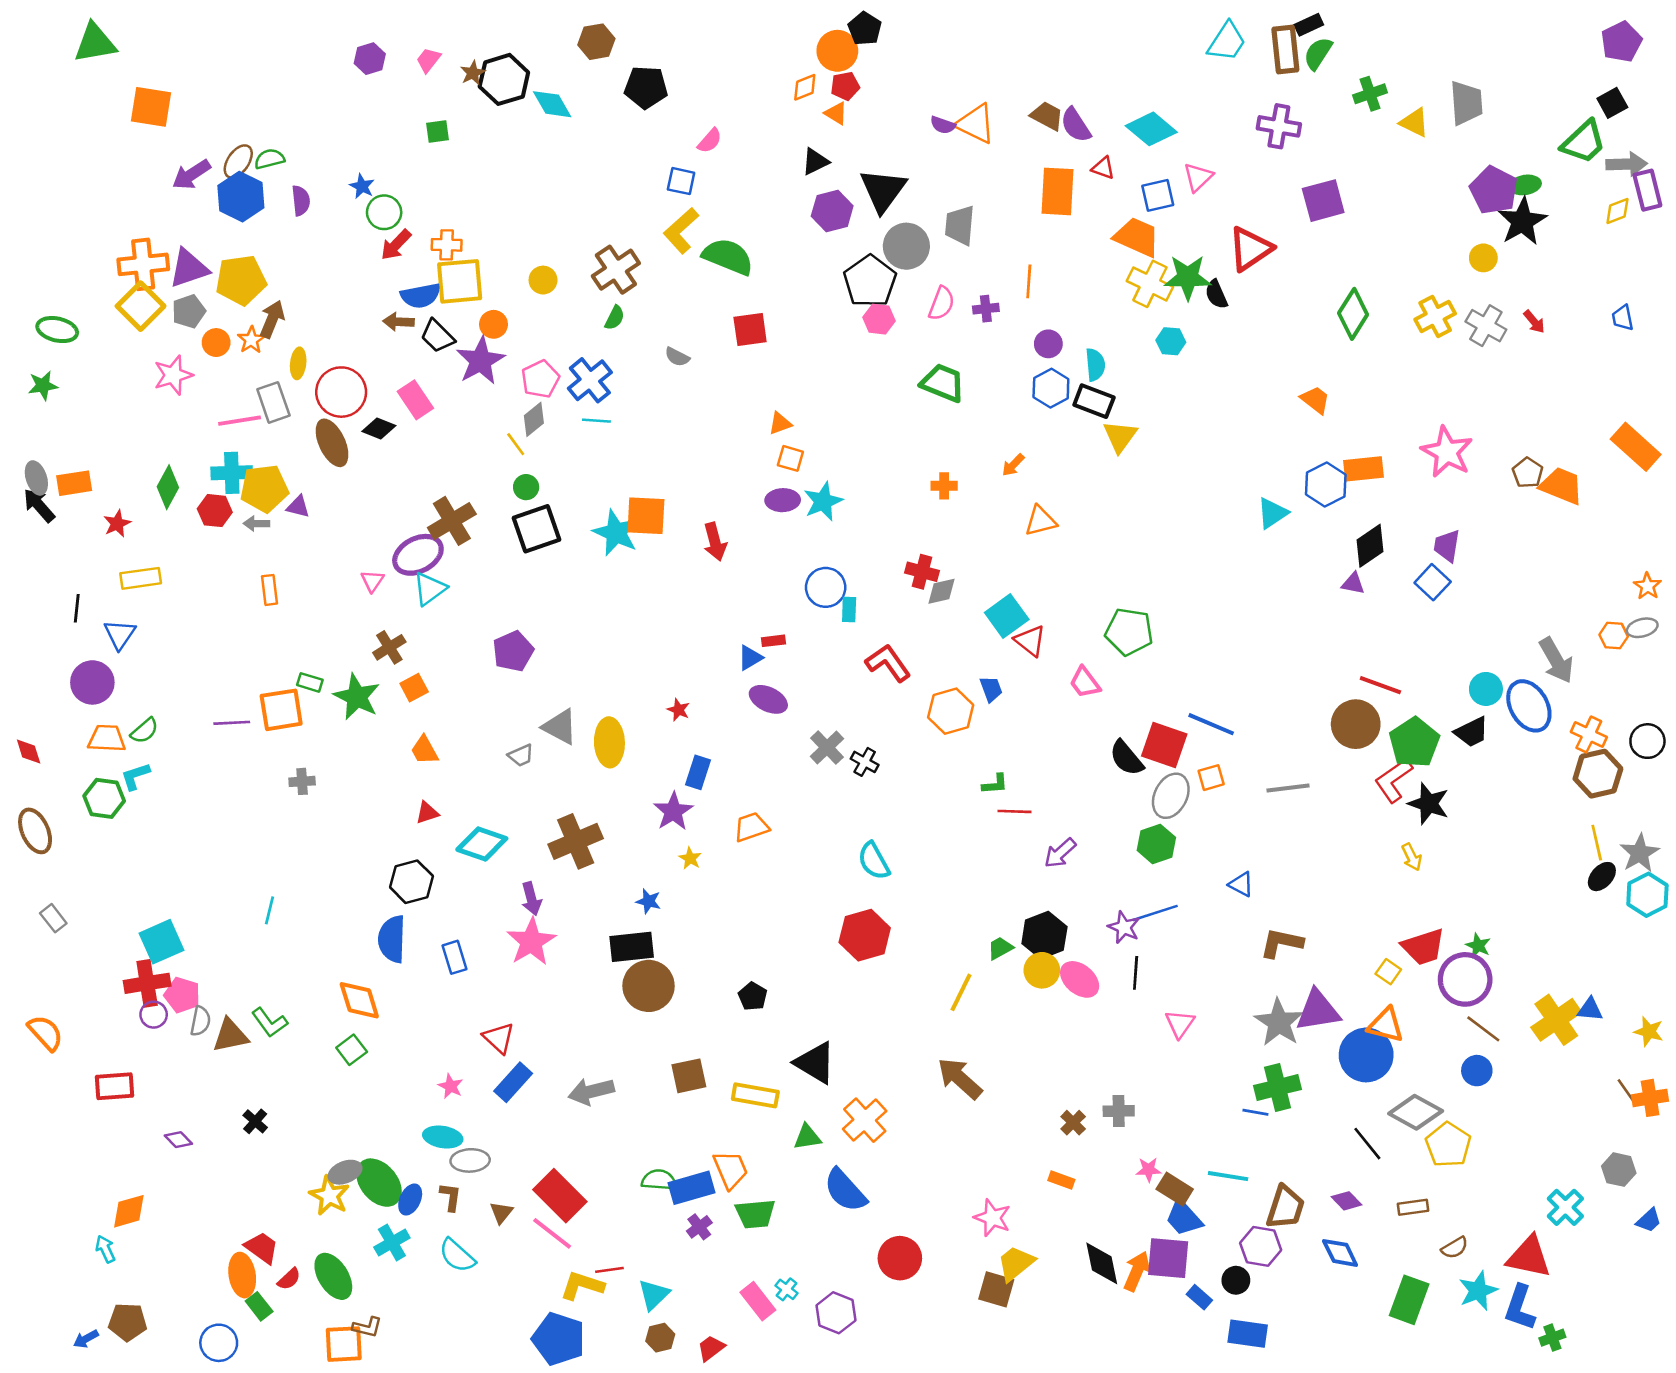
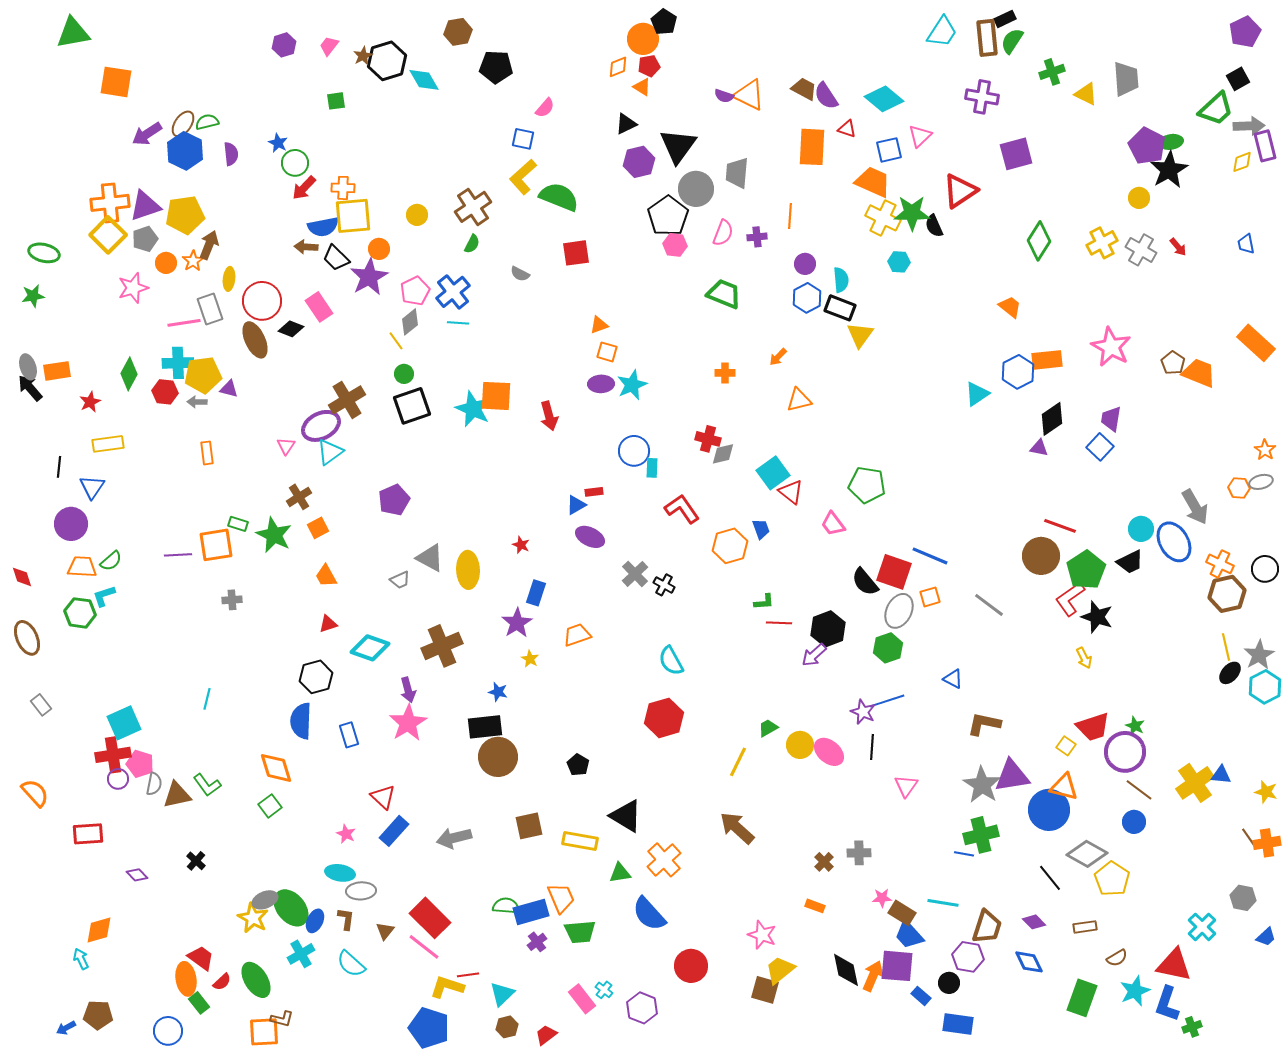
gray line: (1288, 788) -> (989, 605), turned 44
black hexagon: (1044, 935) -> (828, 629), moved

